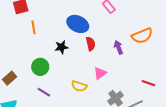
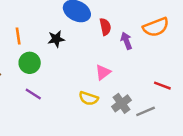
orange line: (33, 27) -> (18, 36), moved
red semicircle: (91, 44) -> (105, 27), moved
yellow semicircle: (79, 86) -> (89, 98), moved

